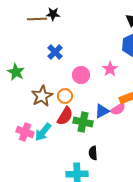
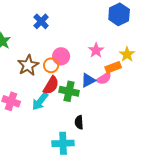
pink star: (110, 69) -> (96, 50), moved
pink circle: (81, 75) -> (61, 56), moved
cyan arrow: (43, 132) -> (40, 101), moved

